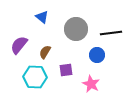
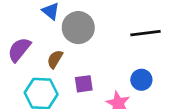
gray circle: (76, 29) -> (78, 28), moved
blue circle: (97, 55) -> (141, 80), moved

